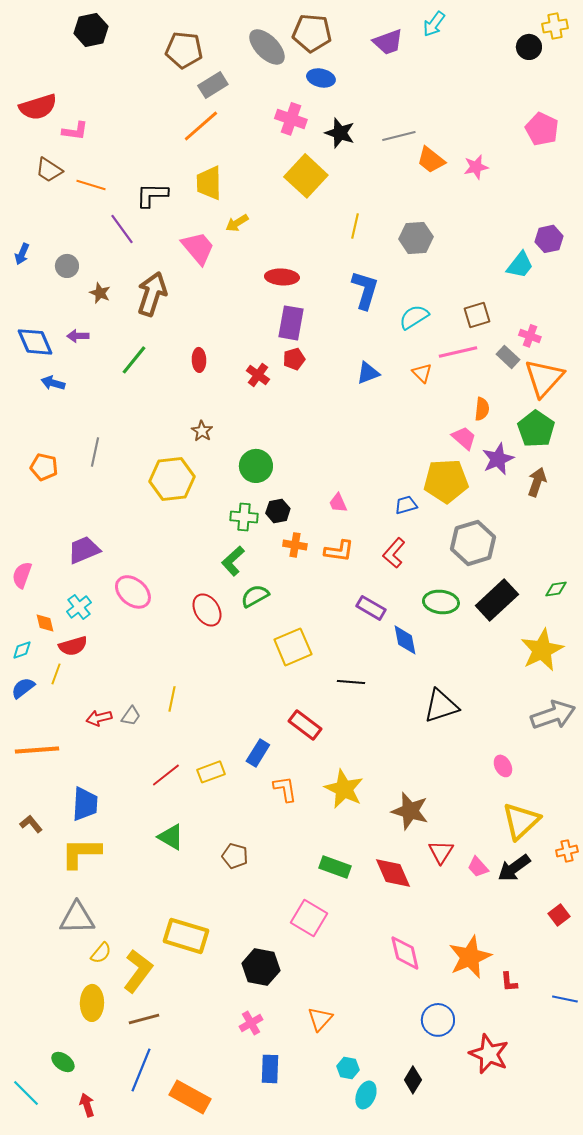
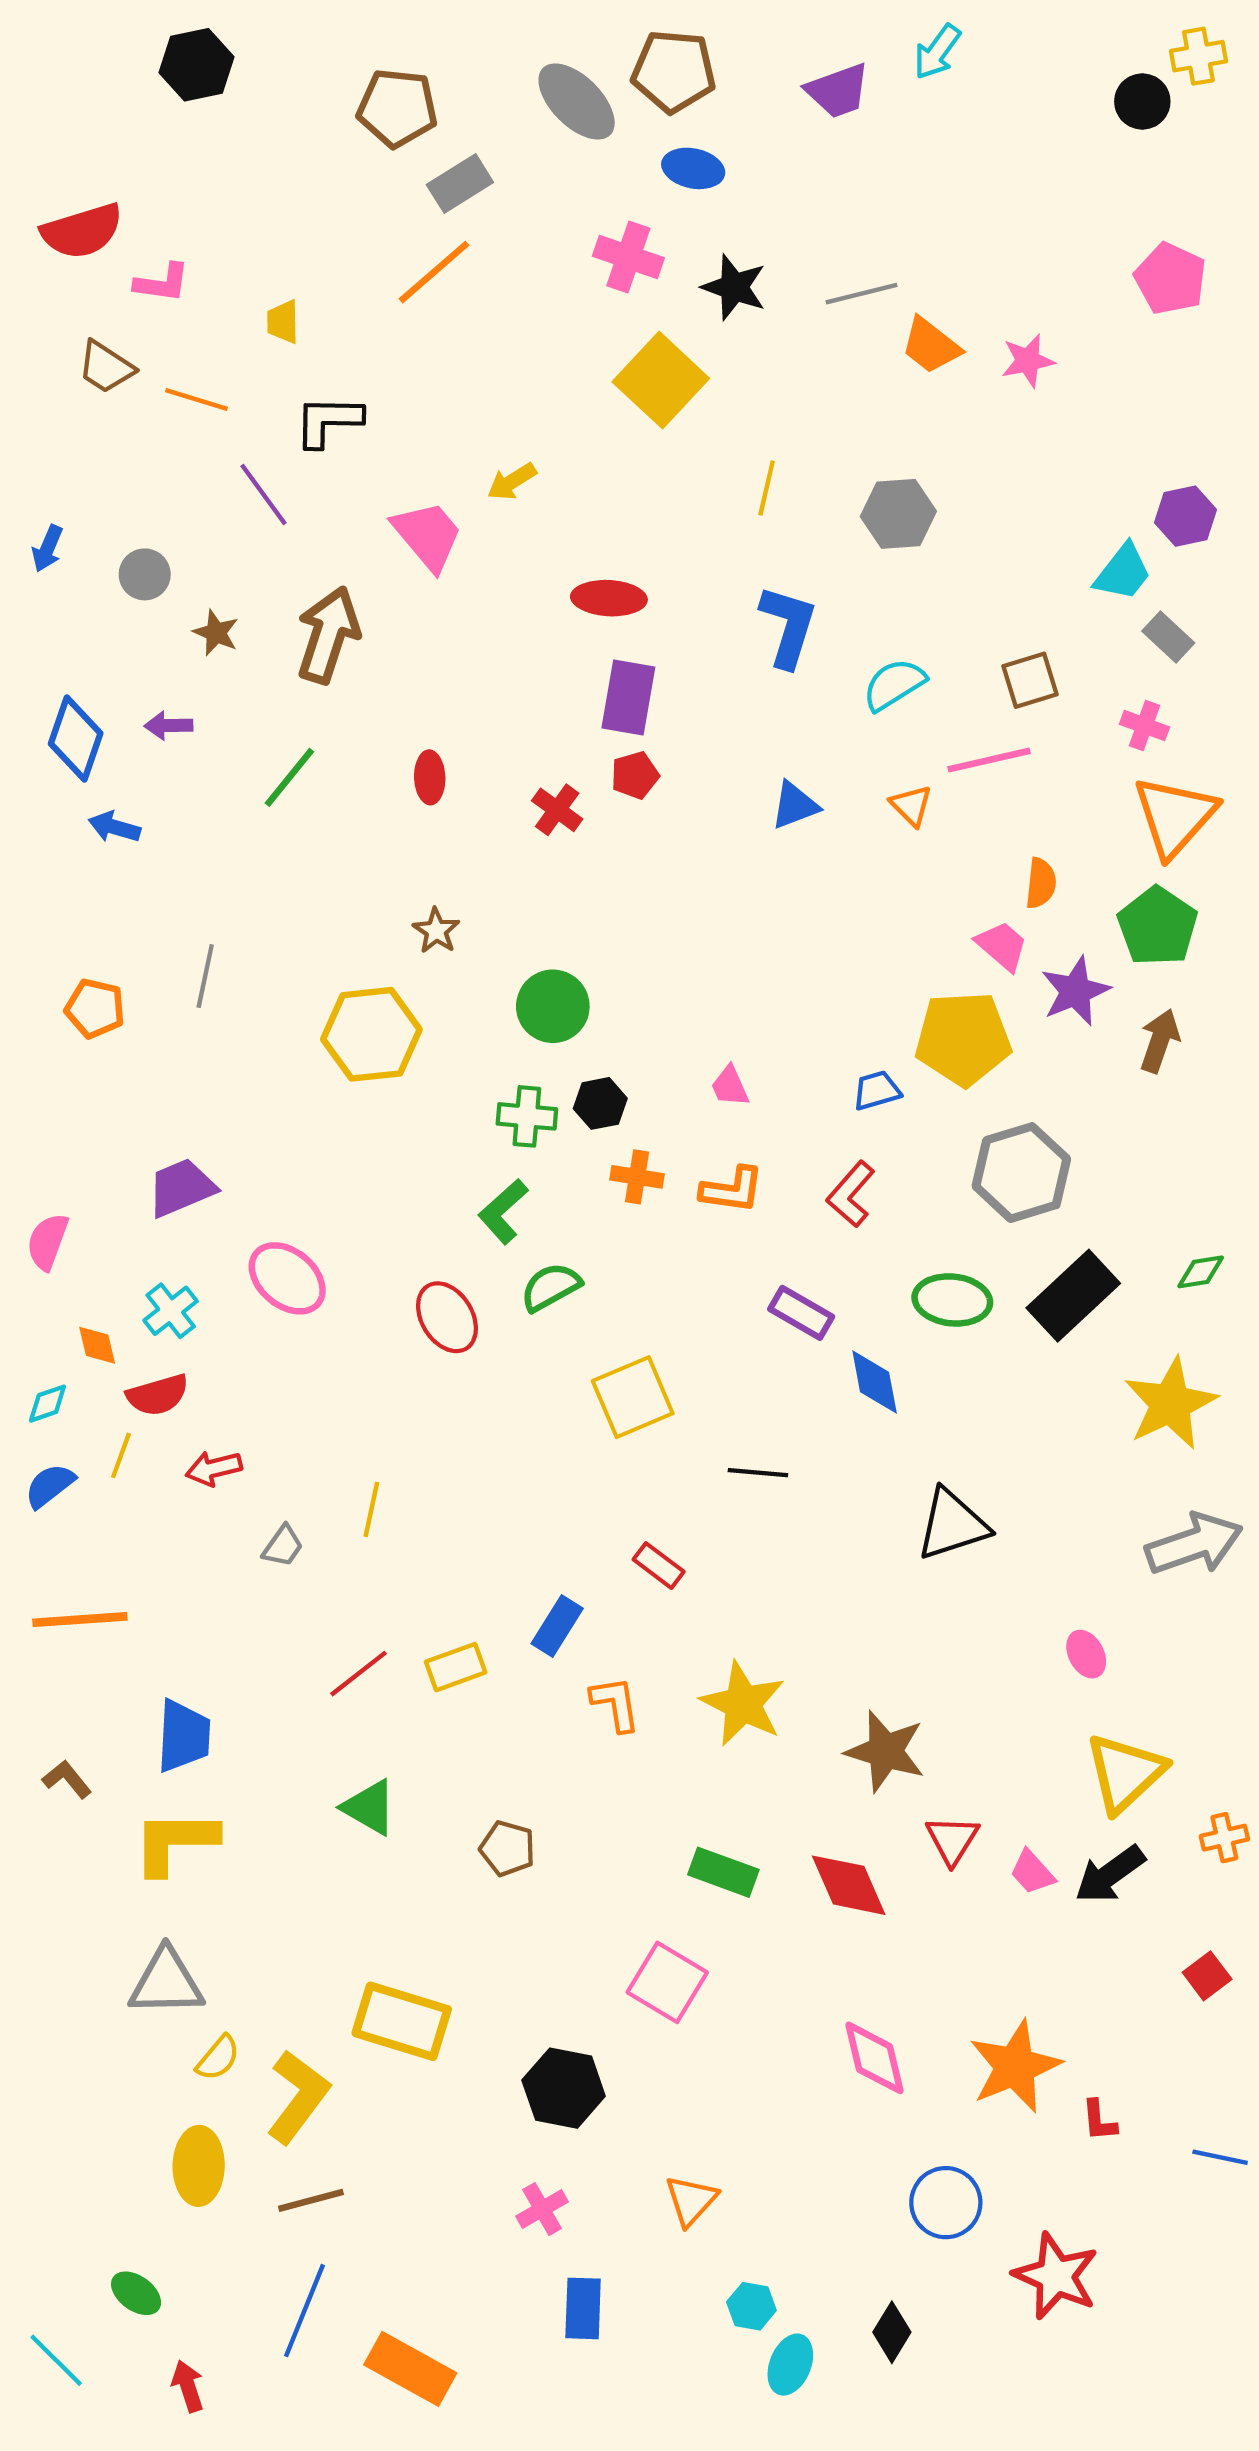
yellow trapezoid: (209, 183) -> (283, 322), moved, size x0.6
blue diamond: (35, 342) -> (76, 739), turned 42
gray rectangle: (508, 357) -> (1168, 637), moved
red arrow: (99, 718) -> (214, 1468), moved
red rectangle: (305, 725) -> (659, 1566), size x0.7

